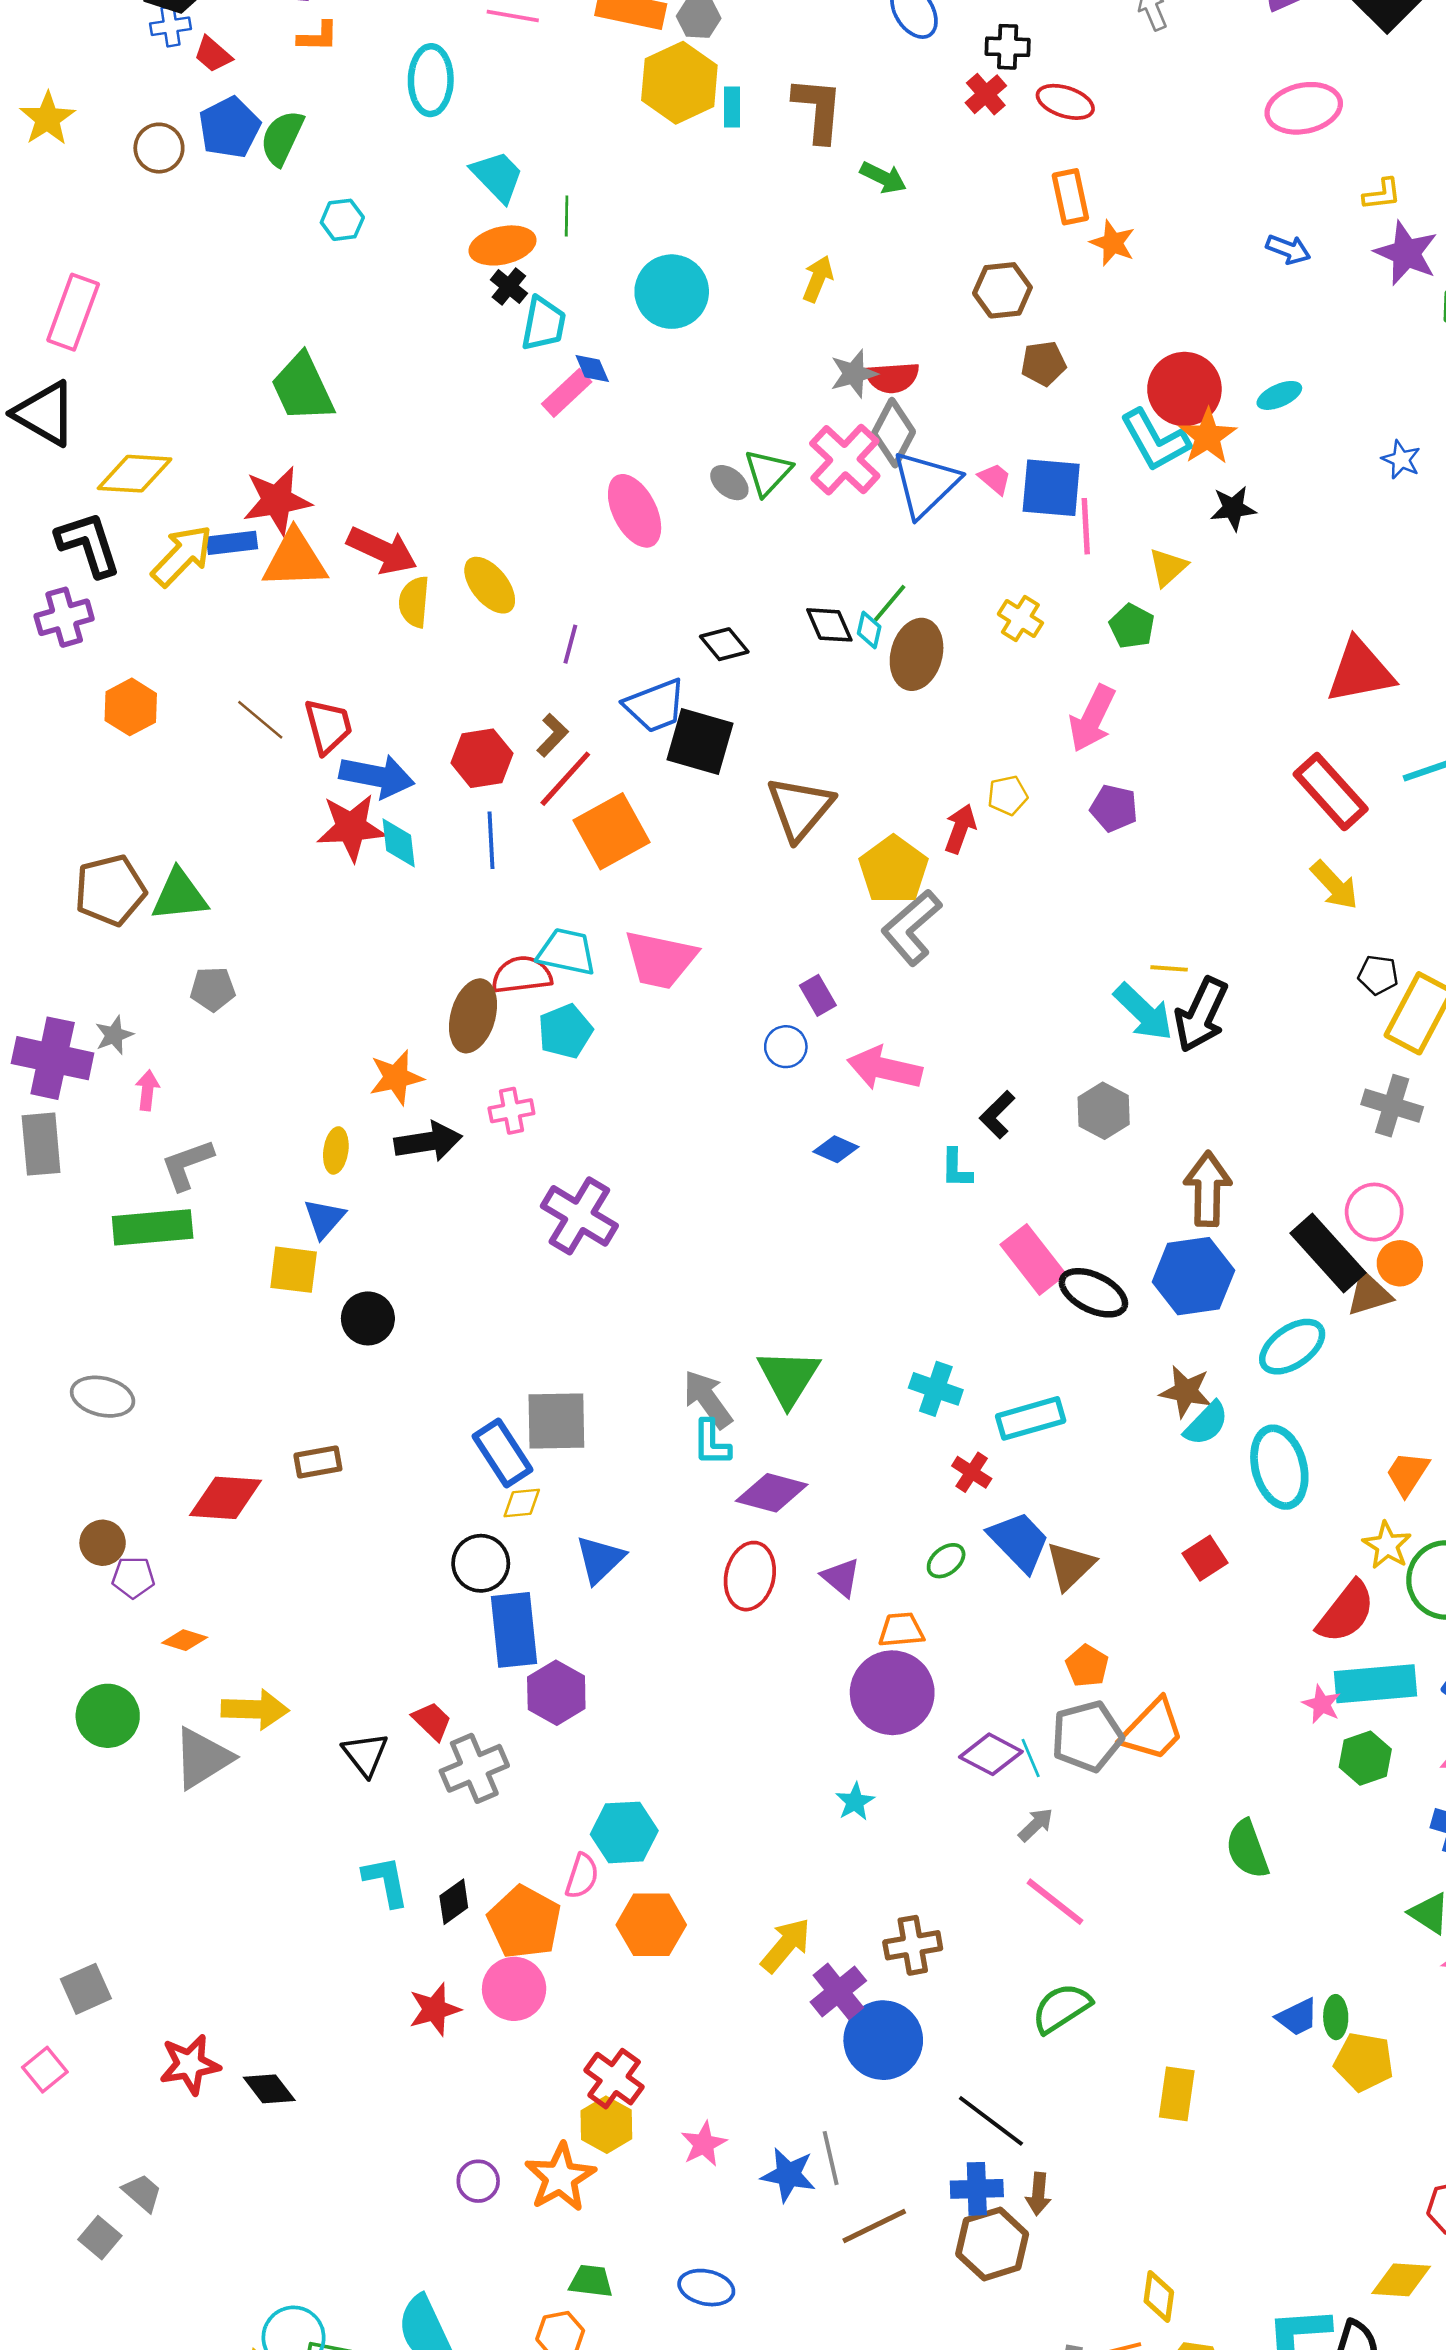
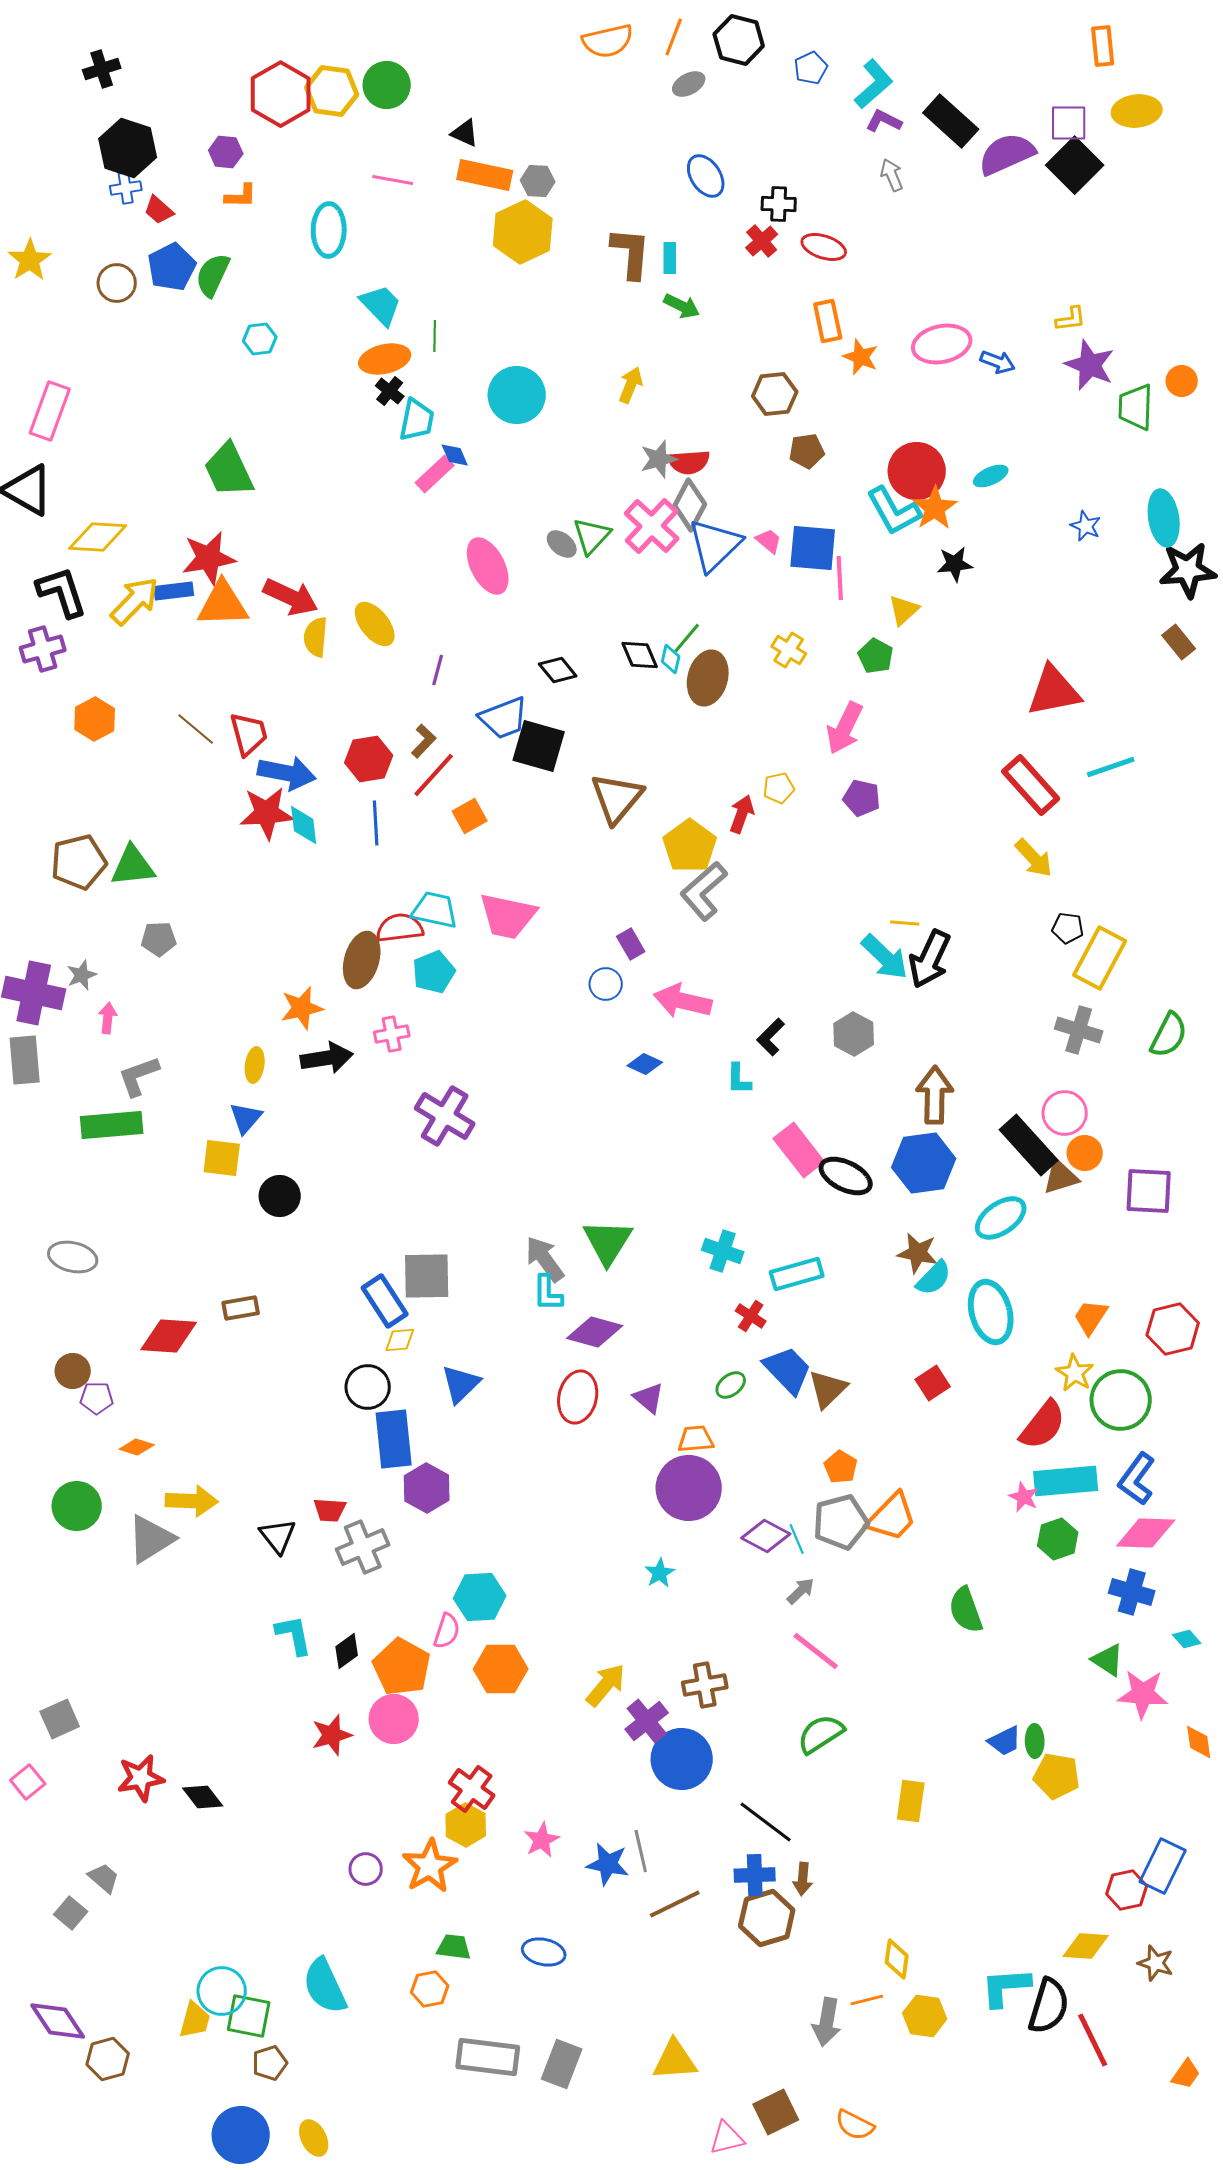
cyan rectangle: (732, 107) -> (670, 258), moved
pink ellipse: (1304, 108) -> (942, 344), moved
orange square: (611, 831) -> (470, 816), size x0.6
red trapezoid: (432, 1721) -> (330, 1510), turned 140

